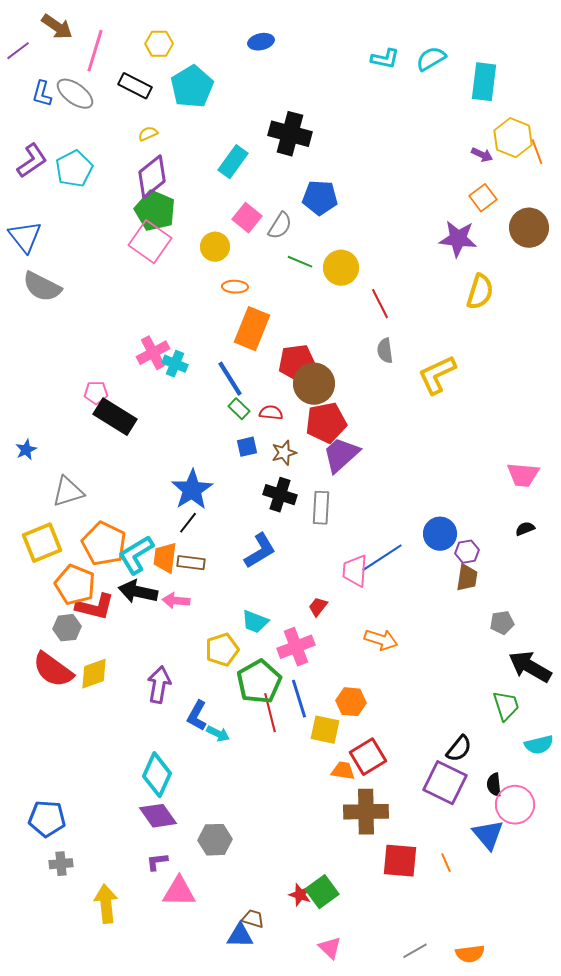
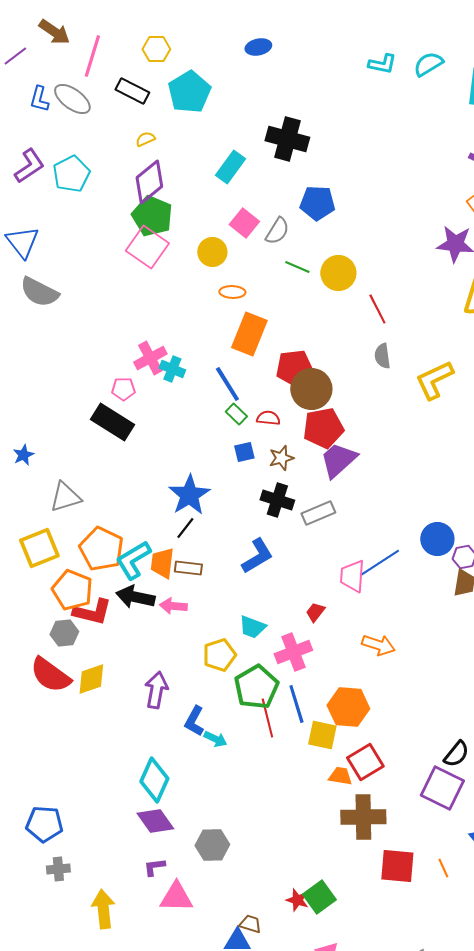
pink pentagon: (96, 393) -> (123, 389), moved
gray rectangle: (321, 508) -> (318, 513), turned 64
orange hexagon: (351, 702) -> (348, 707), size x1.4

